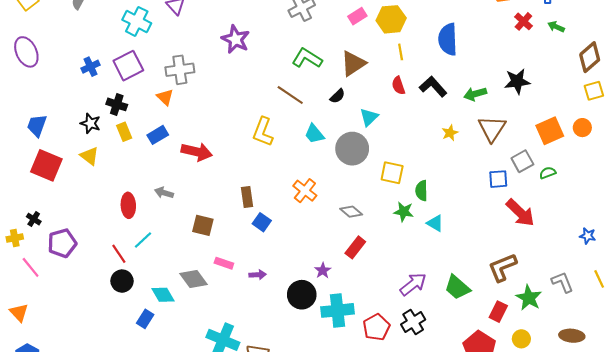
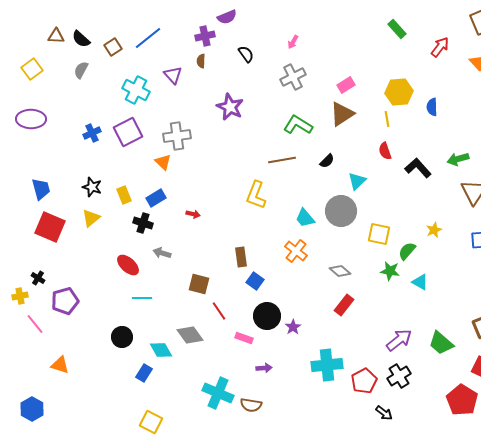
yellow hexagon: (391, 19) -> (399, 92), moved
blue semicircle: (448, 39) -> (432, 107), size x0.6
purple ellipse: (26, 52) -> (31, 119), turned -64
brown triangle: (353, 63) -> (342, 114), moved
black L-shape: (433, 87) -> (418, 168), moved
brown line: (290, 95) -> (282, 160), turned -44
black cross: (117, 104) -> (143, 223), moved
blue trapezoid: (37, 125) -> (41, 189), turned 145
yellow star: (450, 133) -> (434, 230), moved
cyan trapezoid: (314, 134) -> (305, 218), moved
red arrow: (197, 152) -> (193, 214), size x0.5
yellow triangle: (89, 156) -> (91, 218), turned 42
green semicircle: (422, 191) -> (407, 251), turned 42
red ellipse: (128, 205) -> (128, 265), turned -45
cyan line: (143, 240) -> (142, 298), turned 42
red line: (119, 254) -> (219, 311), moved
pink rectangle: (224, 263) -> (244, 338), moved
purple star: (323, 271) -> (293, 327), moved
purple arrow: (258, 275) -> (264, 368), moved
black circle: (302, 295) -> (267, 316), moved
orange triangle: (19, 313) -> (60, 365), moved, turned -30

